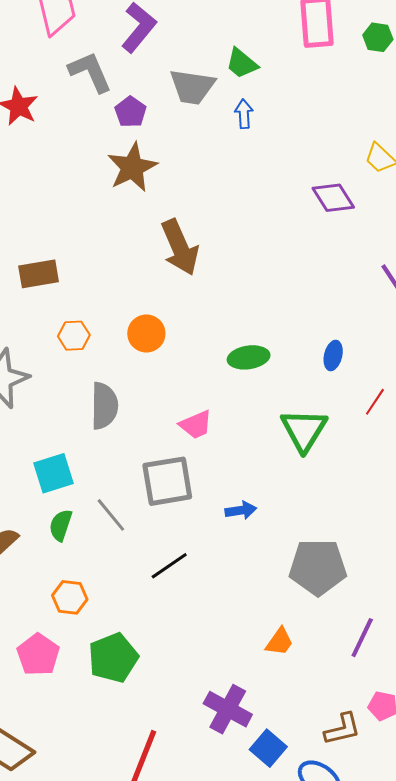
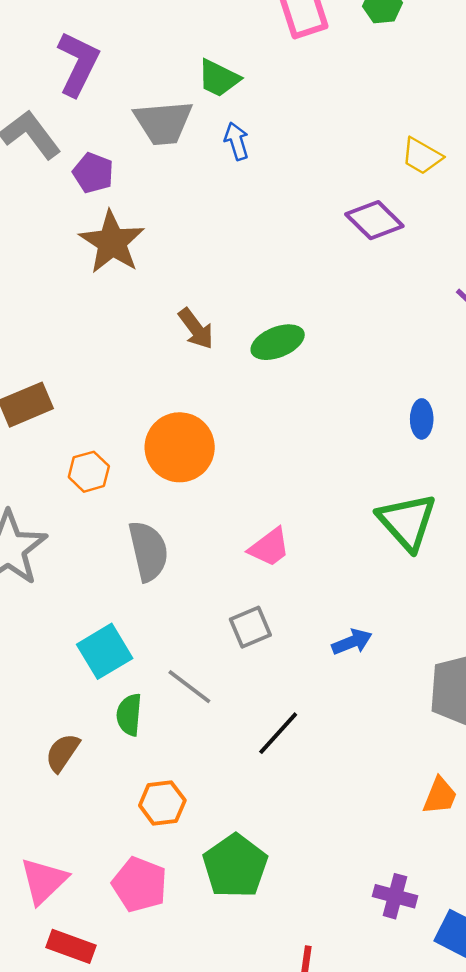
brown arrow: (180, 247) -> (196, 329), size x0.6
orange circle: (146, 334) -> (180, 447), size x1.4
green ellipse: (249, 357) -> (278, 342), moved
gray square: (167, 481) -> (250, 627), size x0.6
purple cross: (228, 709) -> (395, 896), size x0.7

